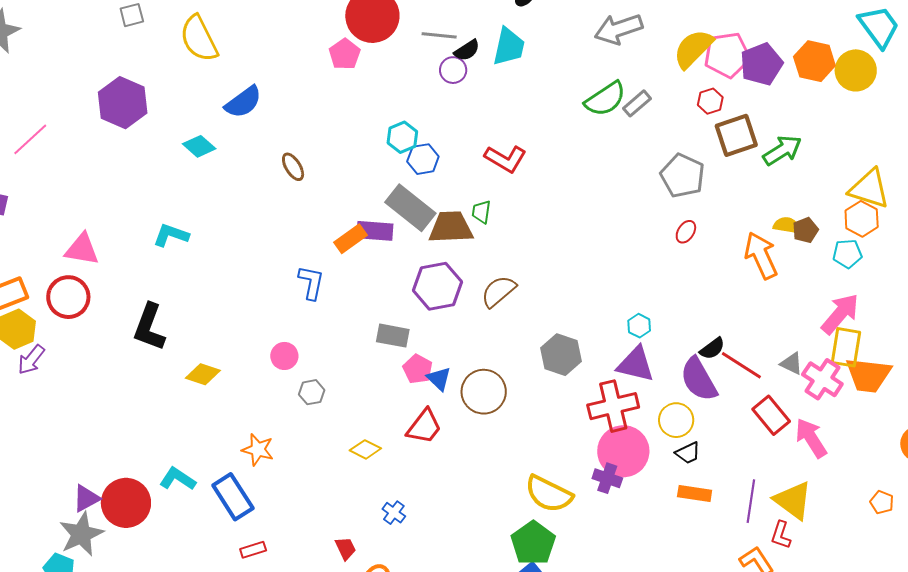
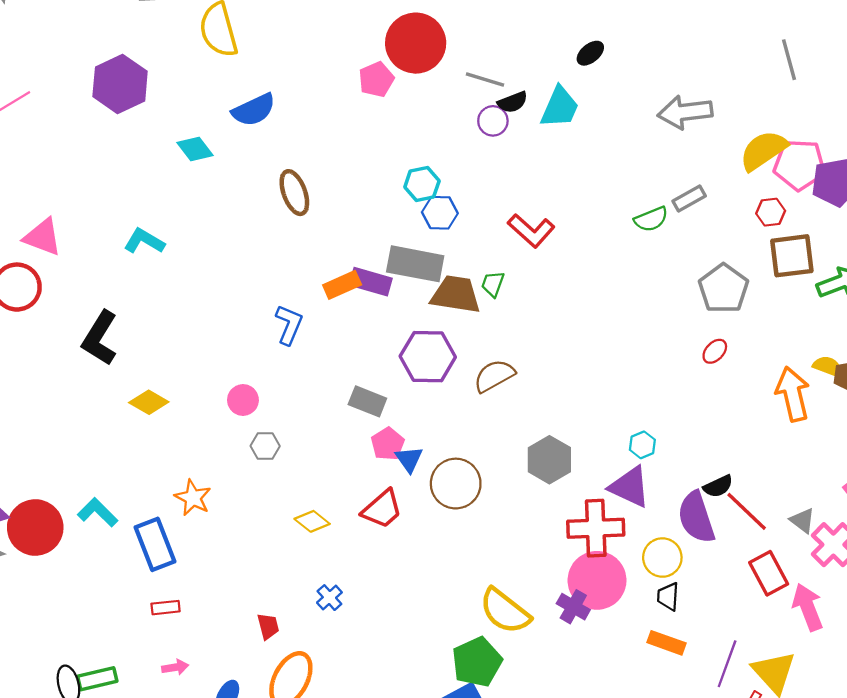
green semicircle: (605, 99) -> (651, 219), moved, size x0.7
brown ellipse: (293, 167) -> (294, 193), size x1.4
gray rectangle: (410, 208) -> (415, 264), turned -39
black trapezoid: (688, 453) -> (668, 597), turned 108

